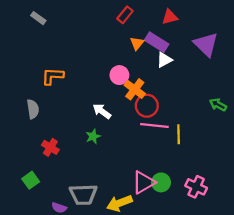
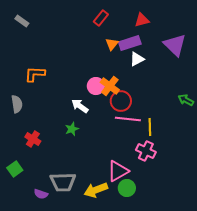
purple rectangle: (157, 42) -> (130, 43), turned -50
pink circle: (119, 75) -> (96, 86), moved
green circle: (161, 182) -> (127, 188), moved
pink cross: (196, 187) -> (146, 151), moved

